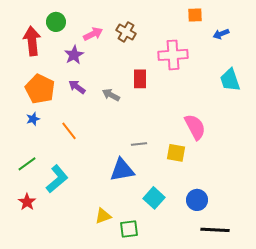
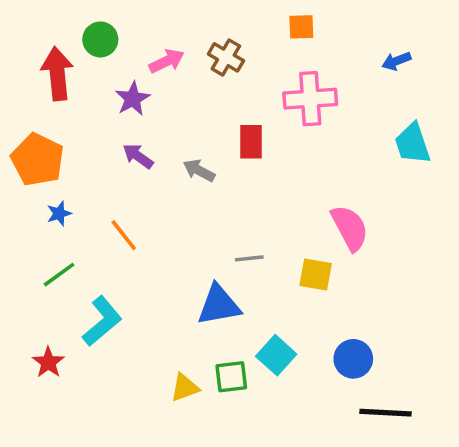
orange square: (195, 15) -> (301, 27), moved
orange pentagon: (40, 89) -> (38, 160), moved
green line: (27, 164) -> (59, 275), moved
green square: (129, 229) -> (231, 377), moved

